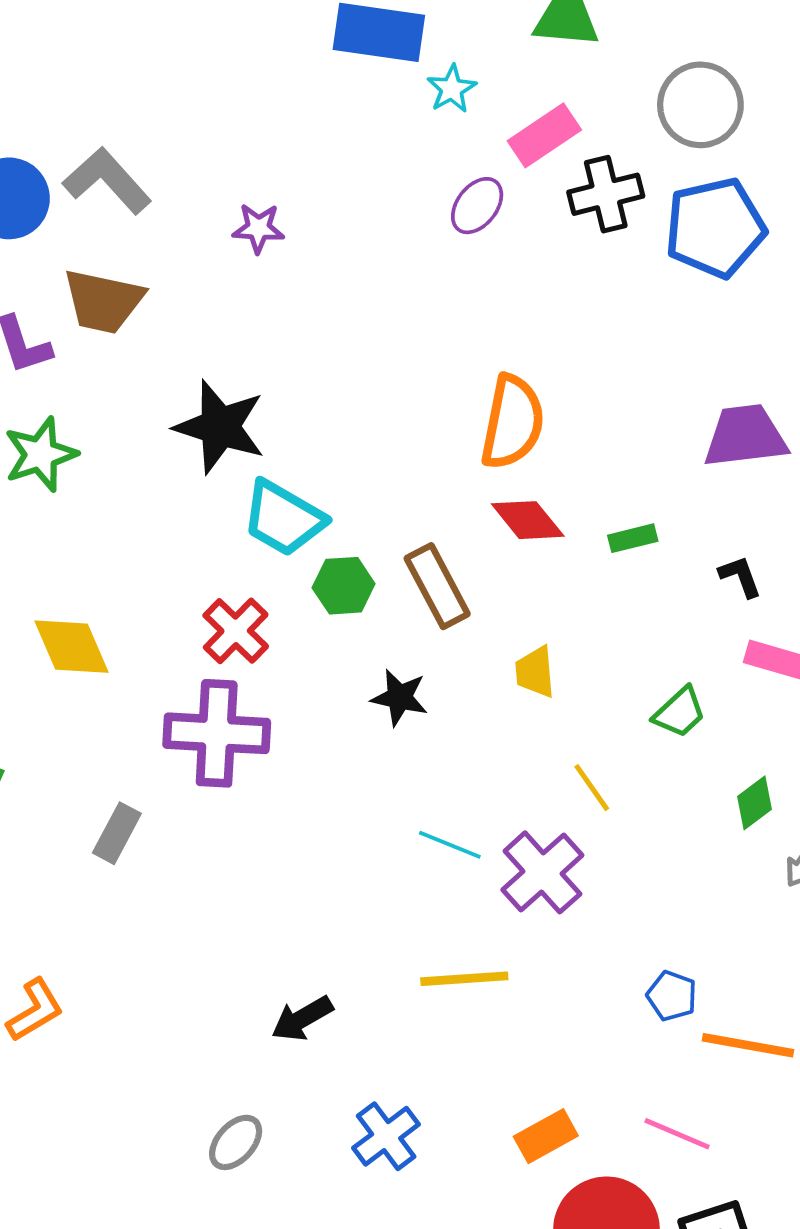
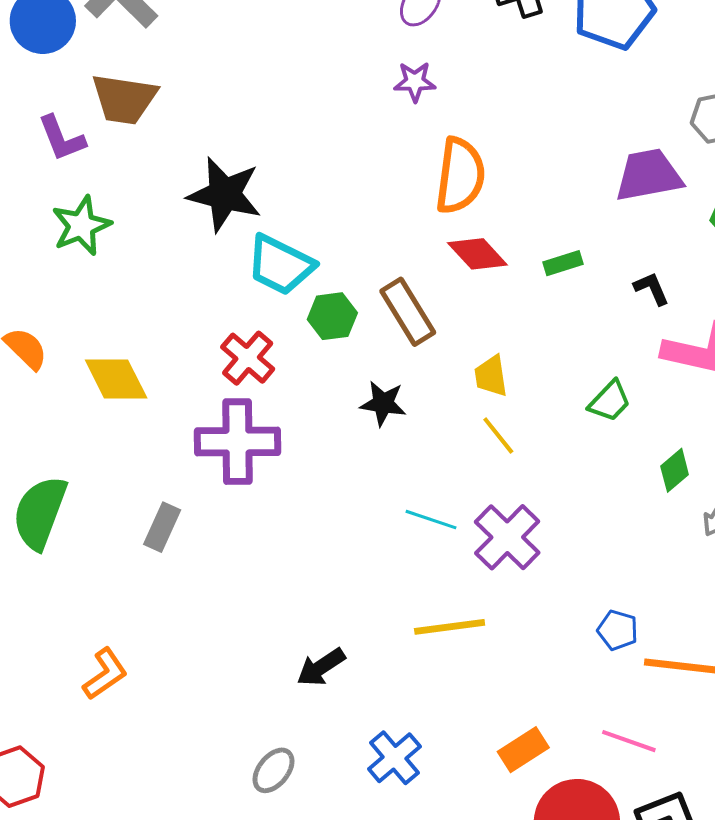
purple star: (258, 228) -> (415, 82), moved
yellow line: (592, 788) -> (498, 435), moved

